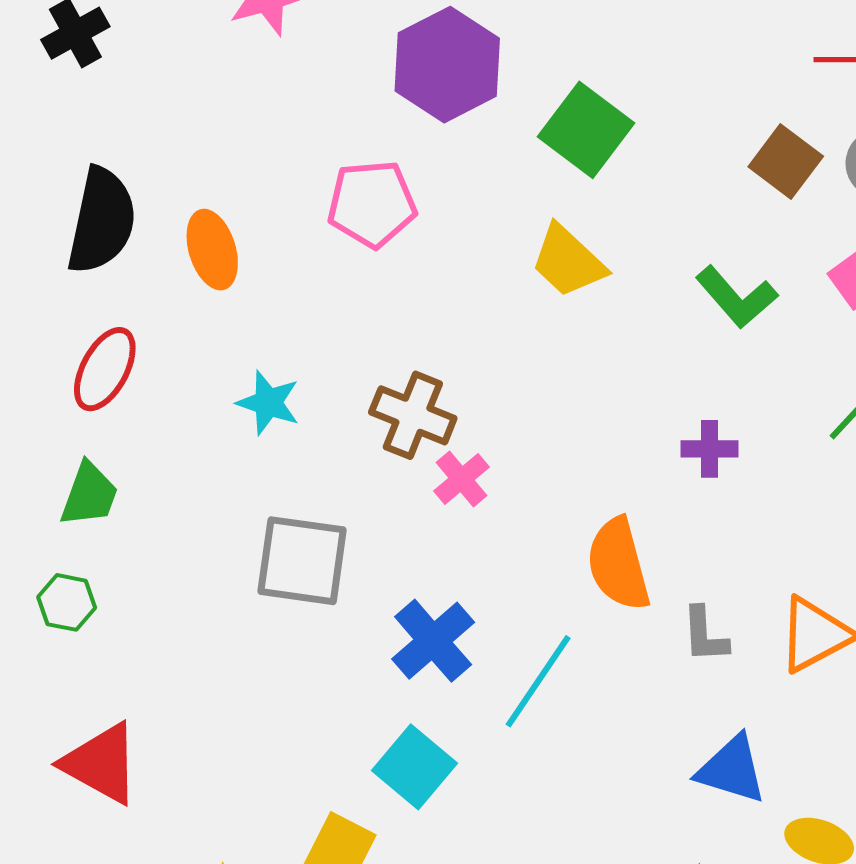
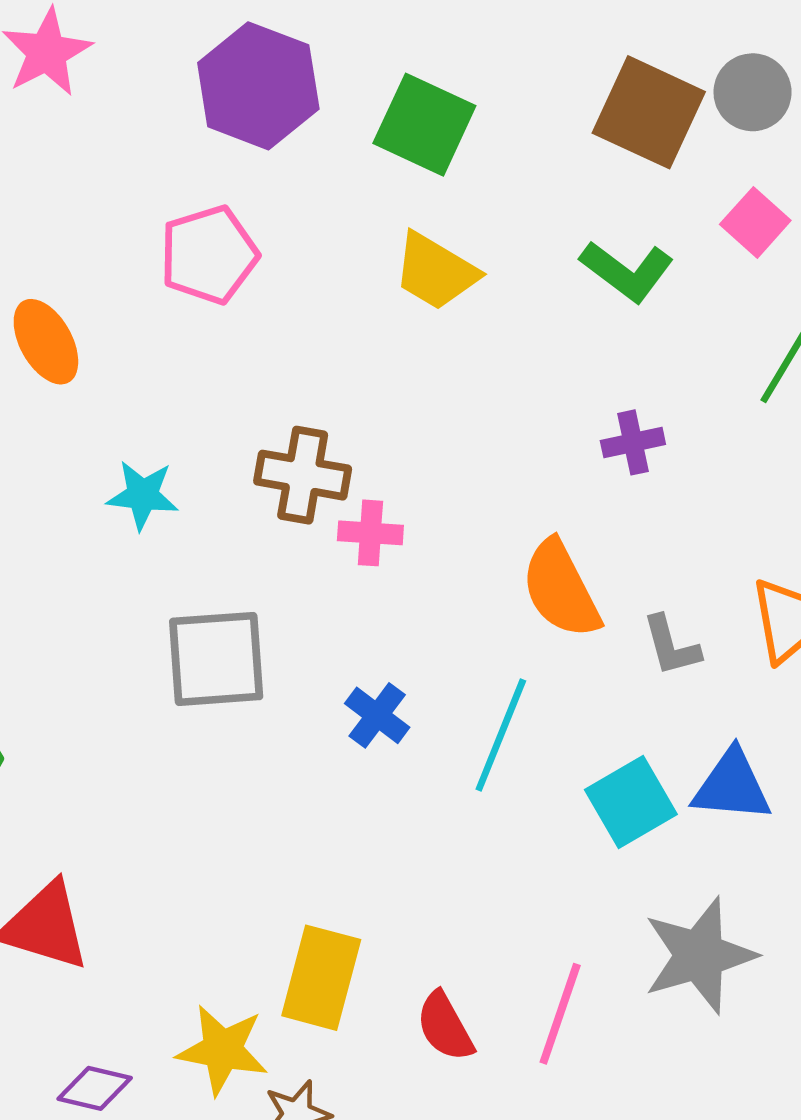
brown square: (786, 161) -> (649, 112), size x1.4
pink cross: (462, 479) -> (370, 533), turned -34
blue cross: (433, 641) -> (377, 715), size x0.7
cyan square: (414, 767) -> (631, 802), moved, turned 32

